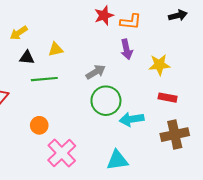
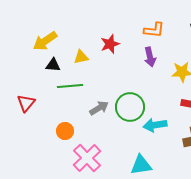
red star: (104, 15) -> (110, 44), moved
yellow arrow: (19, 33) -> (45, 41), size x1.4
gray arrow: (96, 72) -> (99, 108), moved

